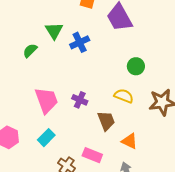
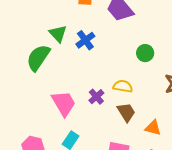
green semicircle: (30, 51) -> (38, 58), size x1.8
yellow semicircle: (124, 96) -> (123, 86), moved
purple cross: (80, 100) -> (96, 97), turned 35

